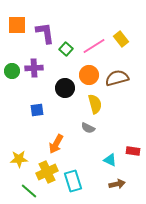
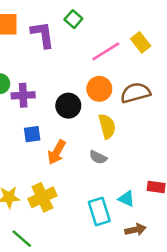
green square: (66, 49) -> (73, 19), moved
purple cross: (34, 68) -> (23, 95), moved
orange arrow: (56, 144) -> (57, 152), moved
yellow cross: (47, 172) -> (42, 197), moved
cyan rectangle: (73, 181) -> (99, 212), moved

